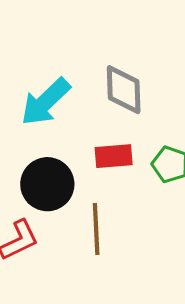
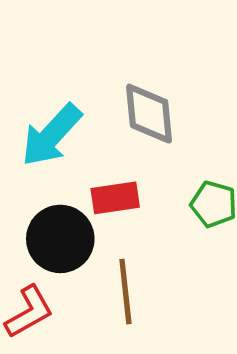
red rectangle: (114, 156) -> (115, 198), moved

